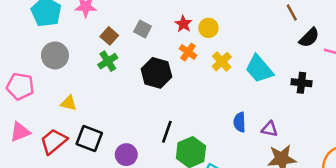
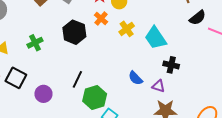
green cross: (108, 61) -> (35, 43), moved
black cross: (301, 83) -> (171, 65), moved
blue semicircle: (240, 122) -> (135, 78), turned -49

